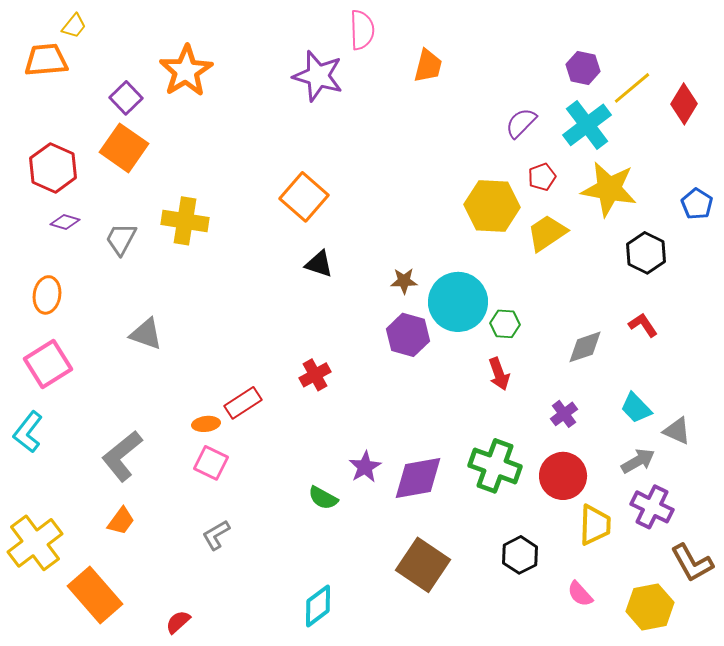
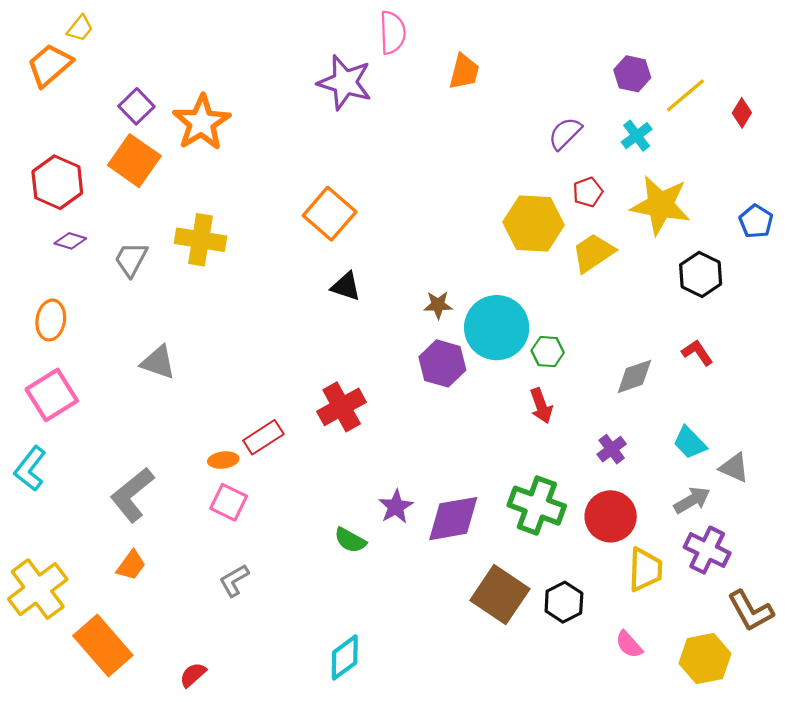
orange trapezoid: (46, 60) -> (50, 65), turned -36
orange star: (186, 71) -> (202, 123), moved
red diamond: (684, 104) -> (742, 113), size x0.7
cyan cross: (587, 125) -> (637, 136), size x0.6
red cross: (315, 375) -> (342, 407), size x1.4
brown square: (423, 565) -> (500, 595), moved

